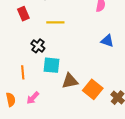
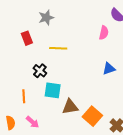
blue triangle: (107, 41) -> (109, 69), turned -40
pink arrow: (33, 98) -> (33, 122), turned -96

